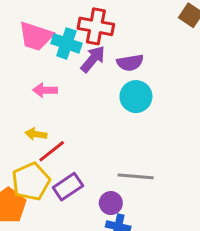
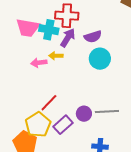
yellow arrow: (36, 134) -> (56, 56), moved
purple circle: (111, 203) -> (84, 114), moved

